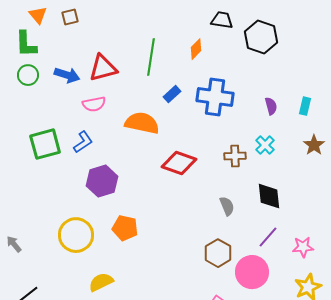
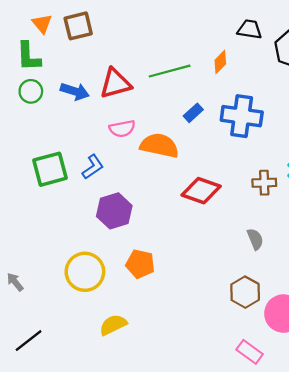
brown square: (70, 17) -> (78, 26), size x1.5
green line: (151, 57) -> (170, 71), turned 66
pink semicircle: (94, 104) -> (122, 129), moved

